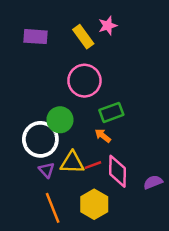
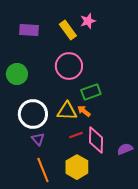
green circle: (60, 120) -> (17, 74), moved
yellow triangle: (72, 163) -> (67, 111), moved

